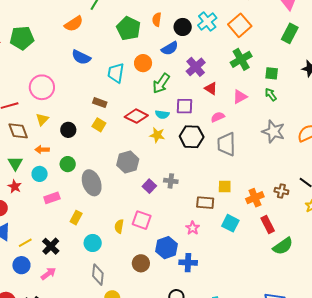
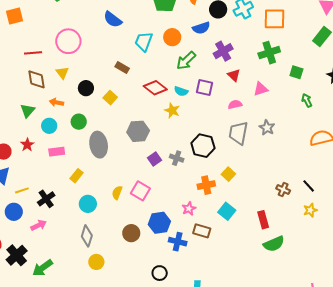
orange square: (240, 25) -> (274, 19), turned 30
green arrow: (271, 95) -> (307, 100), moved
yellow triangle: (42, 119) -> (62, 73), turned -32
yellow square: (99, 125) -> (110, 98), moved
gray star: (273, 131) -> (267, 128), moved, size x0.7
black hexagon: (192, 137) -> (203, 146), moved
red star: (15, 186) -> (27, 145), moved
yellow square: (225, 187) -> (228, 174), turned 32
orange cross: (255, 198) -> (206, 185), moved
brown rectangle: (205, 203) -> (202, 231), moved

